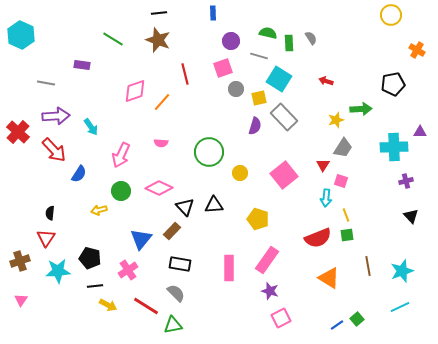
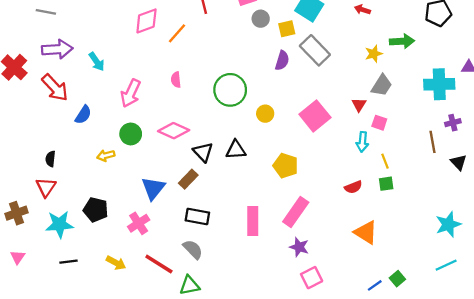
pink semicircle: (161, 143) -> (176, 80), turned 80
red semicircle: (318, 238) -> (353, 187), size x0.6
brown line: (368, 266) -> (432, 142), moved
black line: (95, 286) -> (68, 262), moved

